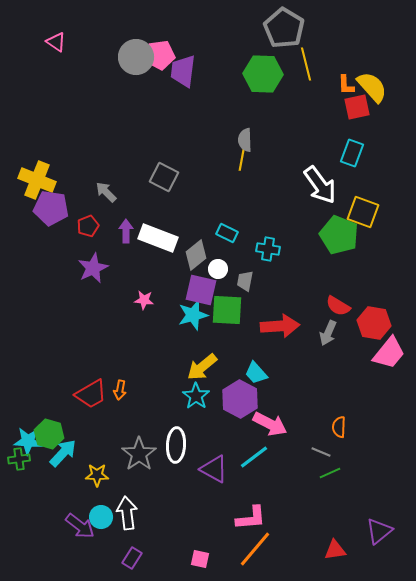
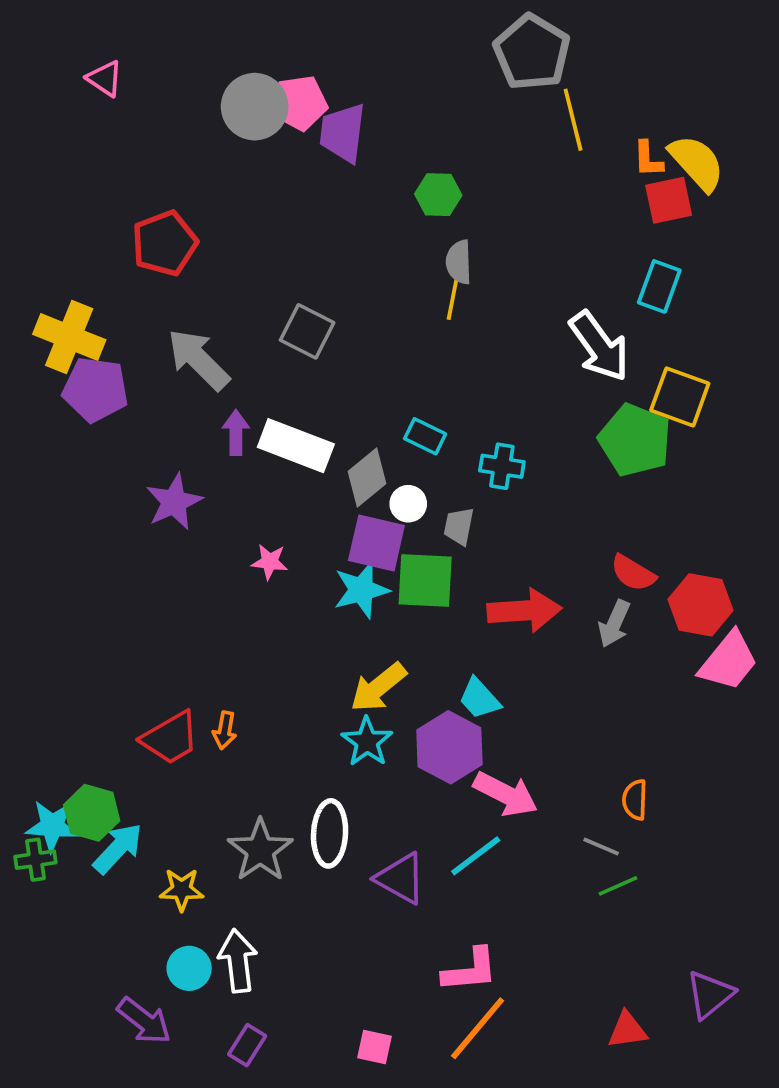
green hexagon: (263, 74) -> (438, 195), moved, size x0.6
gray arrow: (106, 192) -> (198, 359), size x1.6
red pentagon: (88, 226) -> (165, 243), moved, size x1.6
purple arrow: (80, 526) -> (144, 1021), moved

